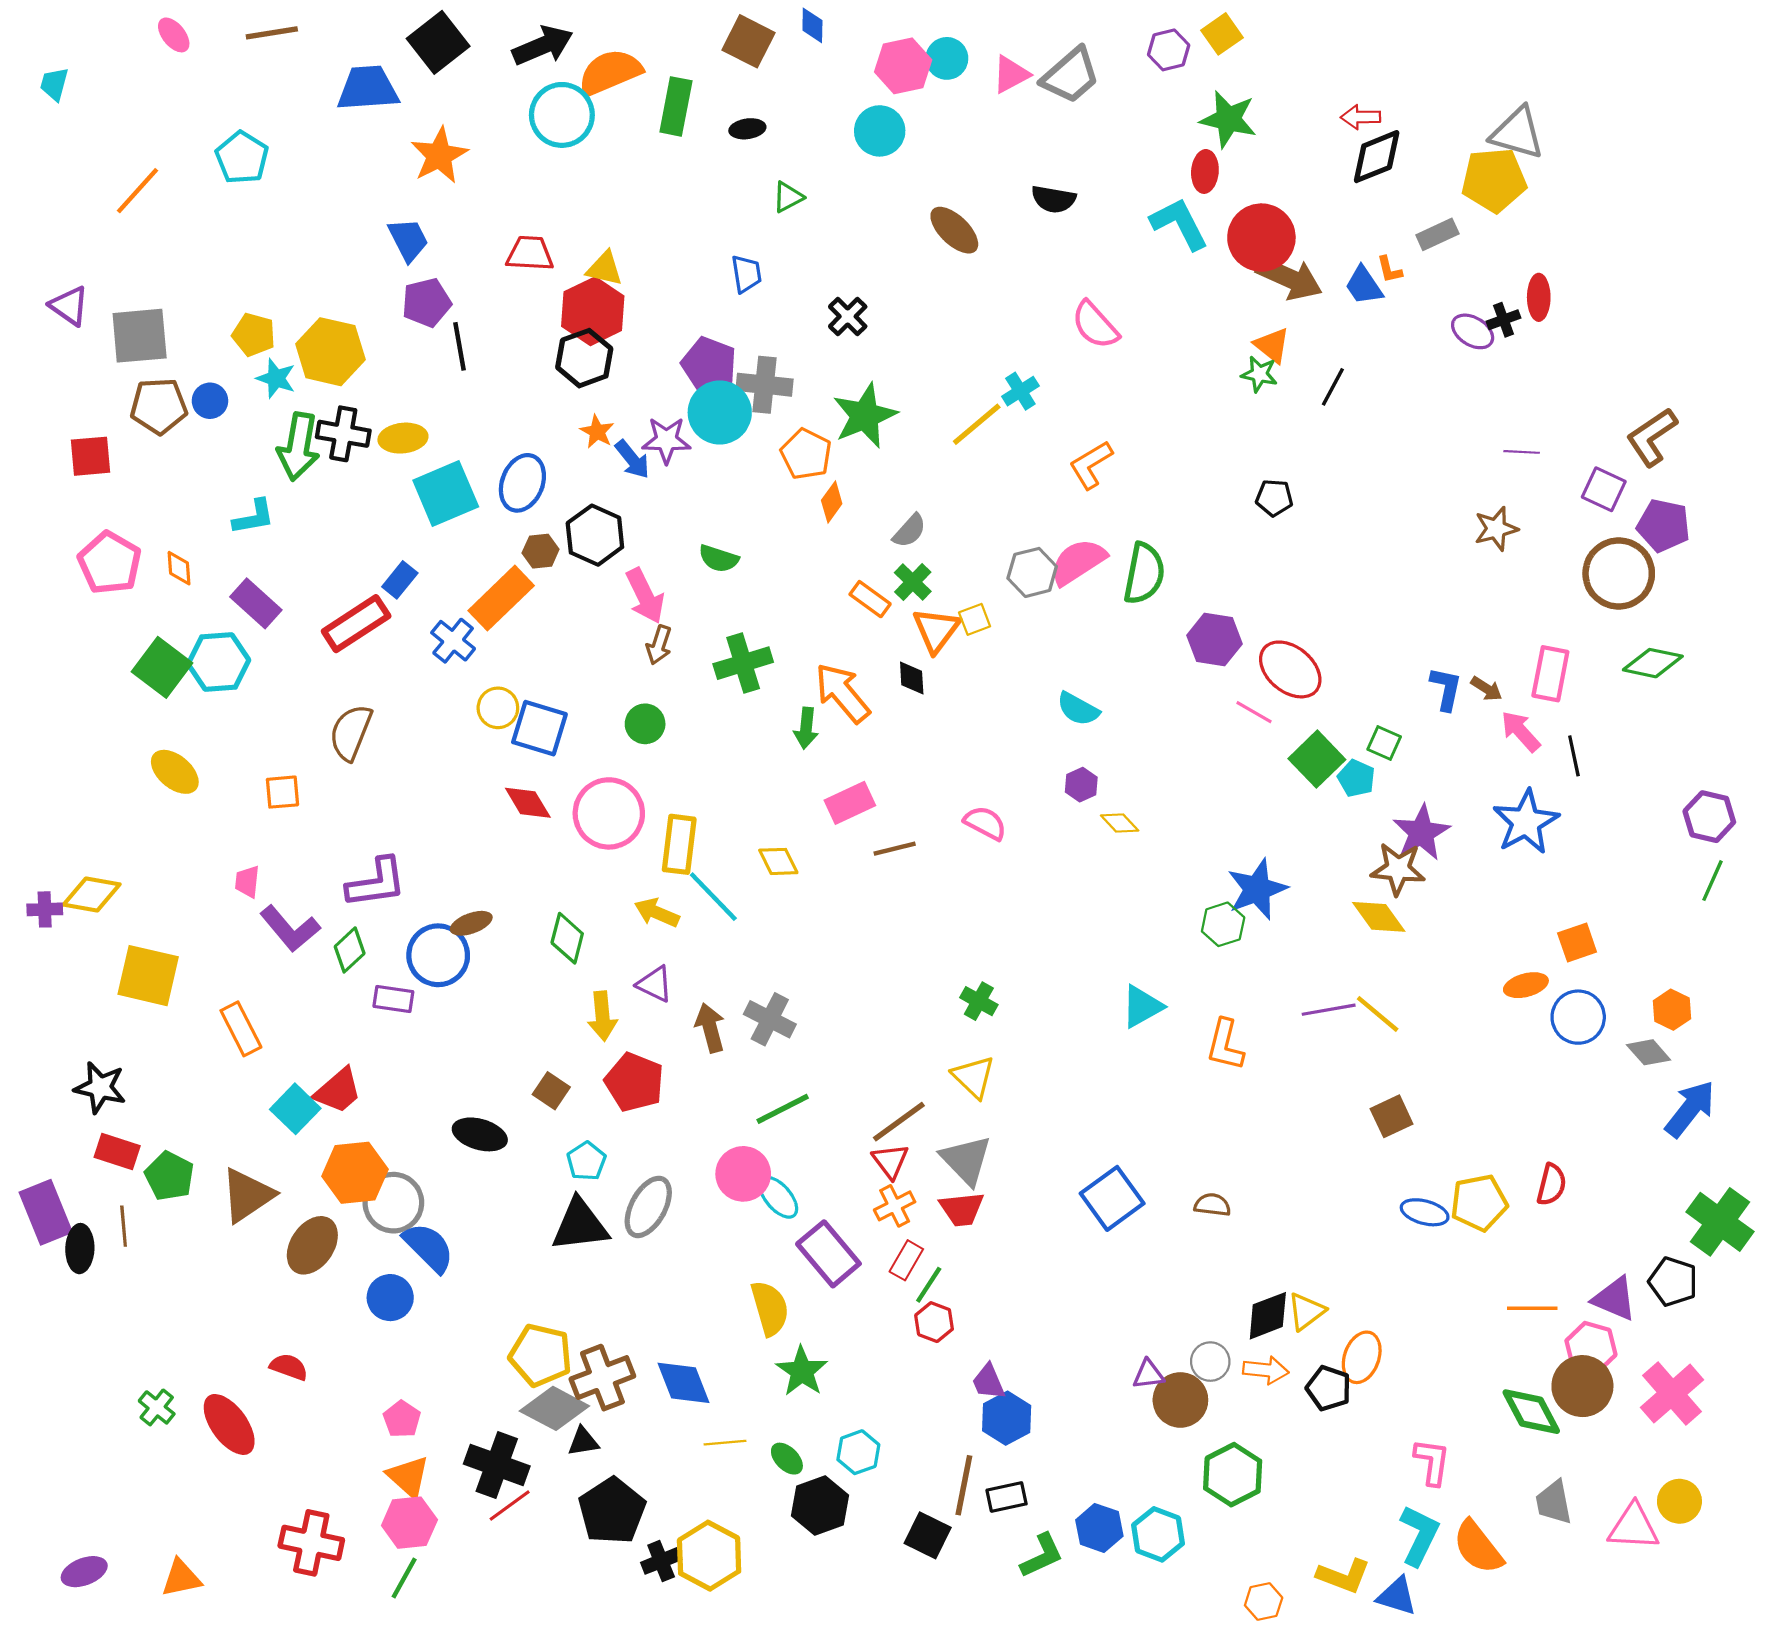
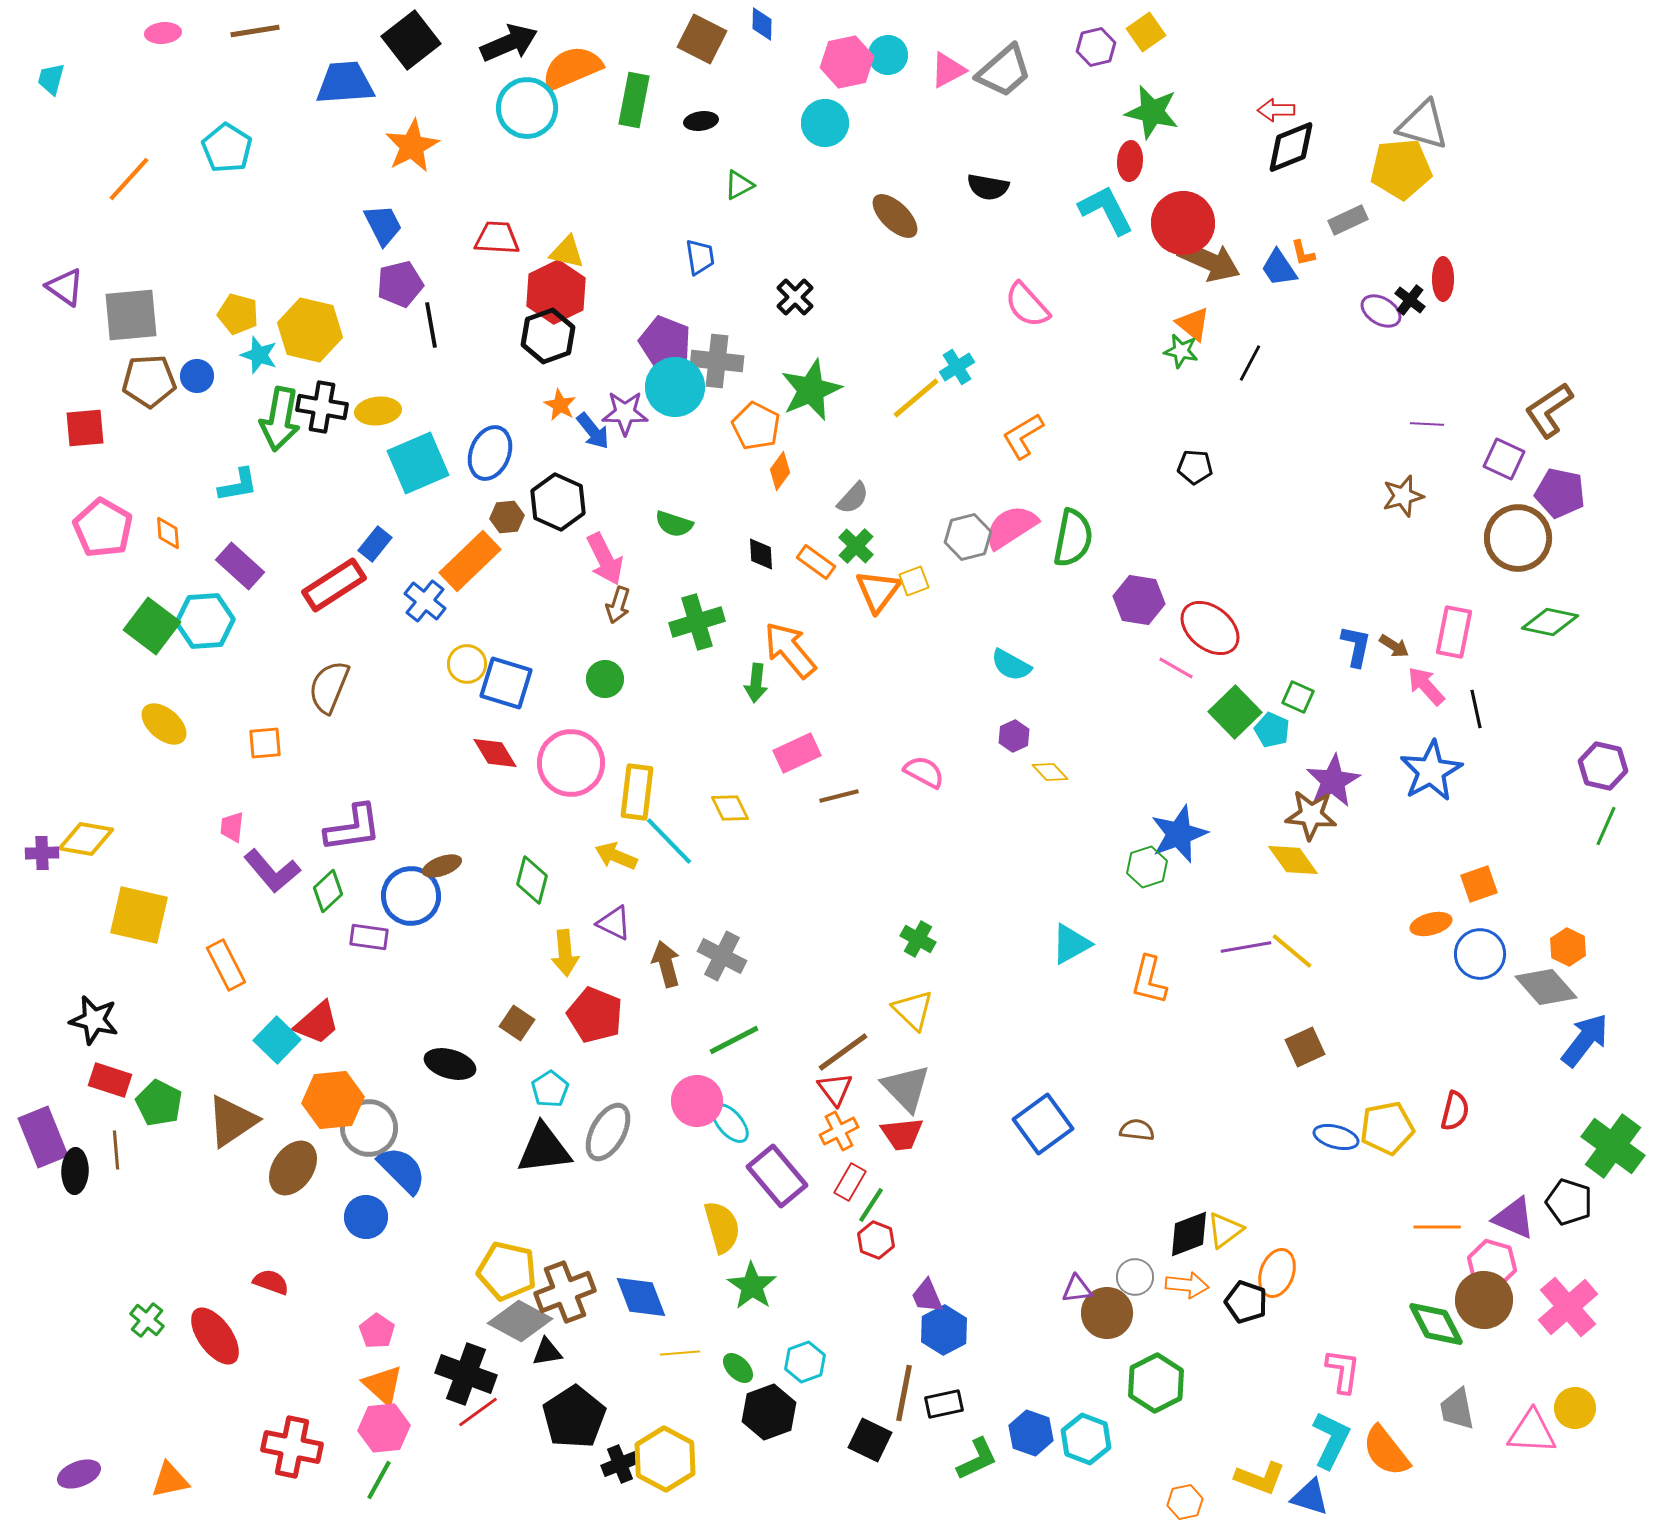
pink ellipse: (174, 35) -> (163, 33), turned -56
black cross: (1504, 320) -> (1410, 300), turned -32
black diamond: (912, 678) -> (761, 554), moved
gray diamond: (1649, 1052) -> (1546, 987), size x1.5

